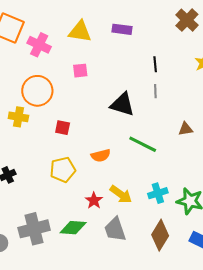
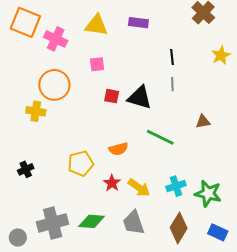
red square: (63, 128) -> (112, 96), moved
red star: (94, 201) -> (112, 183), moved

